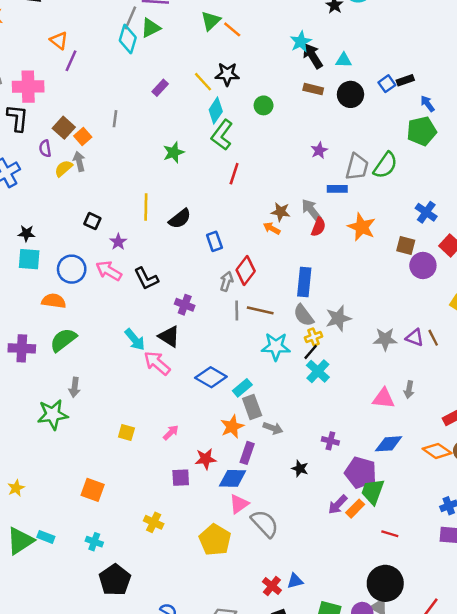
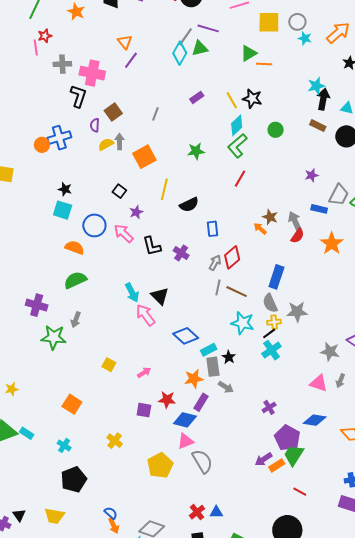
orange line: (232, 29) -> (264, 64), turned -49
black arrow: (313, 56) -> (323, 99), turned 30
orange square: (83, 137) -> (144, 157), moved, size x1.6
purple cross: (185, 305) -> (181, 253), moved
gray star: (385, 339) -> (330, 352), moved
purple cross: (22, 348) -> (37, 305), moved
purple cross: (330, 441) -> (269, 407), turned 32
black star: (300, 468) -> (229, 357), moved

